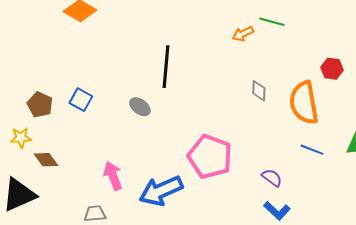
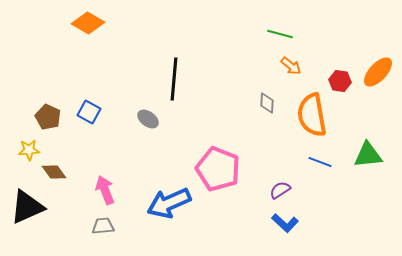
orange arrow: (243, 34) -> (291, 66), moved, turned -115
pink arrow: (113, 176) -> (105, 190), moved
purple semicircle: (272, 178) -> (280, 190), turned -70

